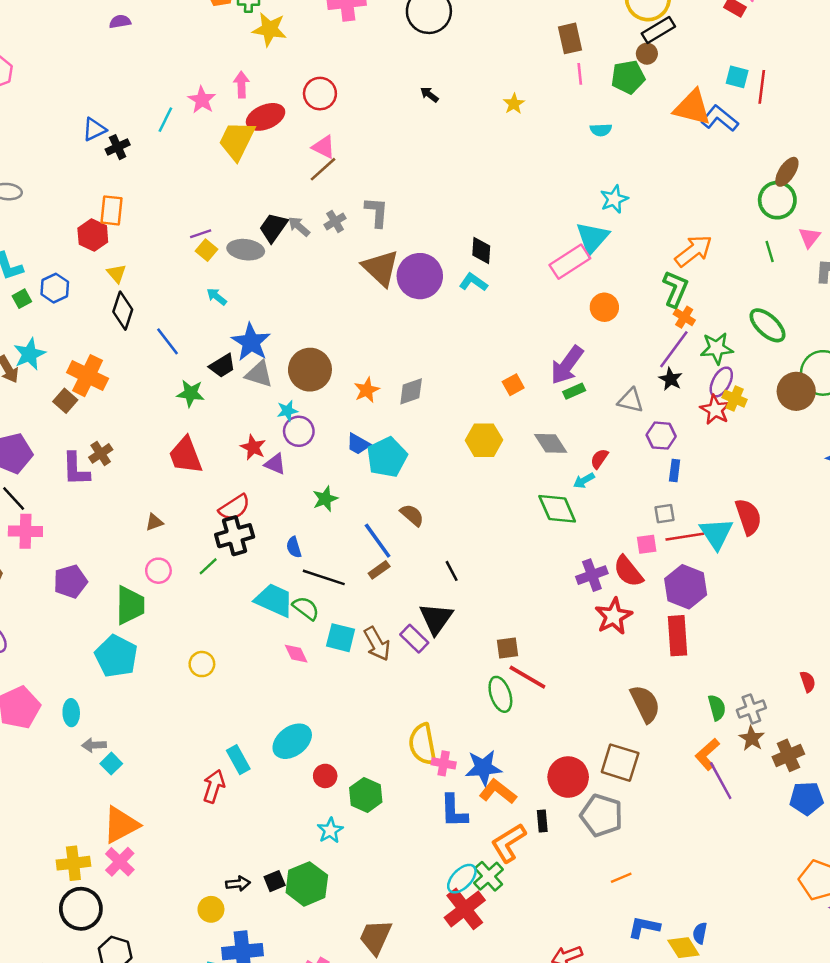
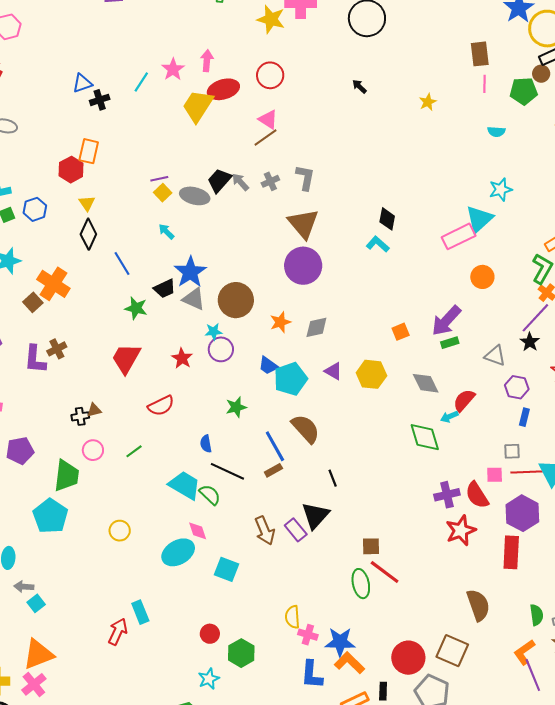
yellow star: (269, 29) -> (271, 19), moved
purple circle: (420, 276) -> (303, 266), moved
red trapezoid: (186, 455) -> (126, 358), turned 44
red semicircle: (599, 459) -> (464, 400), size x1.4
purple triangle: (275, 464) -> (333, 371), moved
brown semicircle: (412, 515) -> (306, 429), size x1.5
black cross: (235, 536) -> (80, 416), moved, size x0.6
cyan square: (341, 638) -> (226, 569), moved
cyan ellipse: (292, 741) -> (178, 552), moved
yellow semicircle: (423, 744) -> (293, 617), size x0.7

